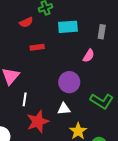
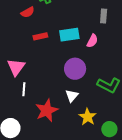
cyan rectangle: (68, 27) -> (69, 35), moved
white line: (25, 99) -> (24, 89), moved
white triangle: (64, 109) -> (72, 96), turned -40

